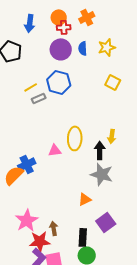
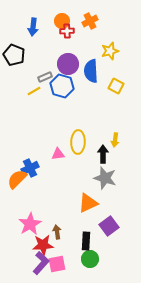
blue semicircle: (83, 48) -> (91, 71), moved, size x1.6
purple circle: (61, 49) -> (68, 64), moved
gray rectangle: (39, 98) -> (45, 77), moved
orange triangle: (85, 199) -> (88, 203), size x1.5

